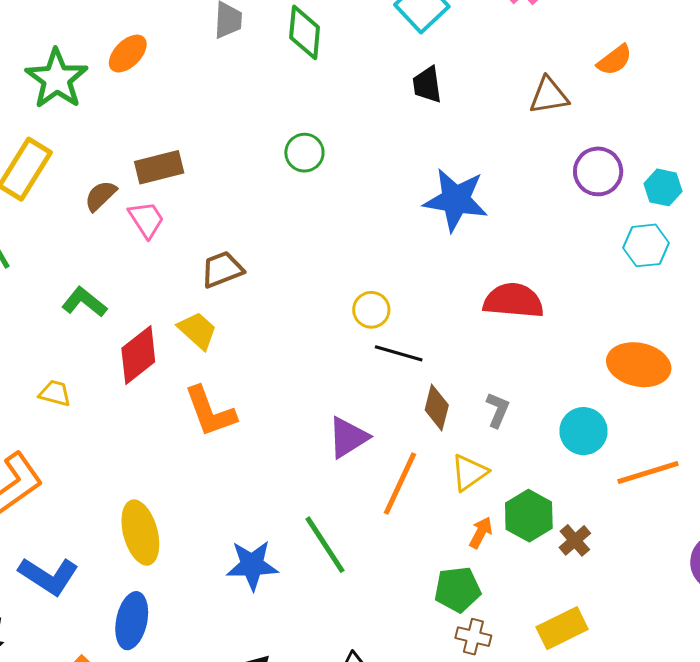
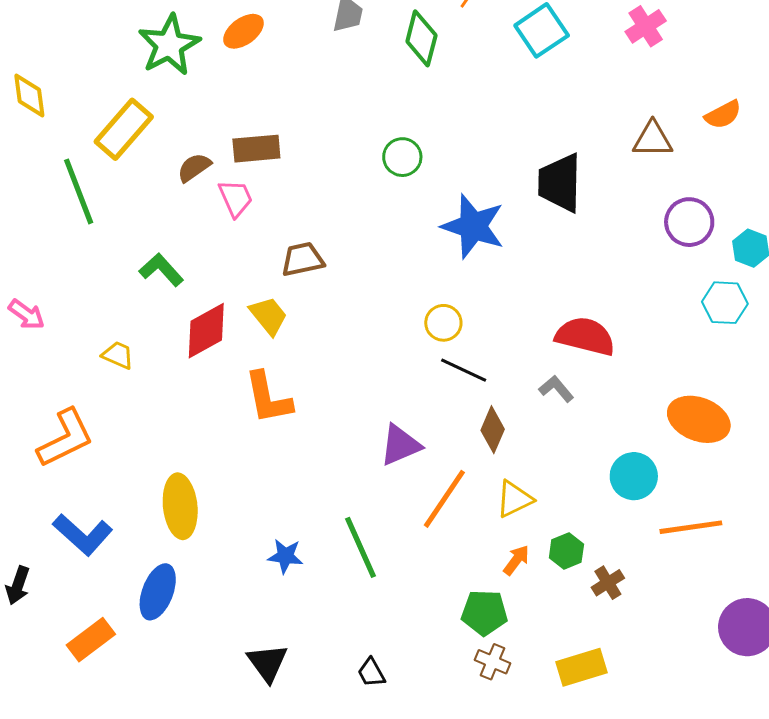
black trapezoid: (427, 85) -> (560, 183), moved, size x1.6
blue star: (456, 200) -> (473, 226), moved
gray L-shape: (498, 410) -> (556, 389), moved, turned -72
green hexagon: (529, 516) -> (566, 551), size x0.7
blue star: (252, 565) -> (285, 556), size x0.7

